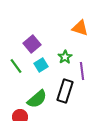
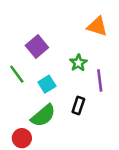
cyan square: (41, 65) -> (47, 84), moved
black rectangle: (65, 91) -> (78, 106), size x0.6

